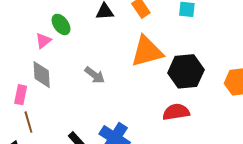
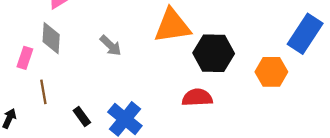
brown line: (28, 122) -> (43, 92), moved

